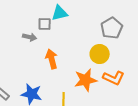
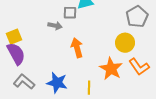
orange L-shape: (114, 78) -> (139, 67), turned 30
orange star: (86, 80) -> (111, 69), turned -30

